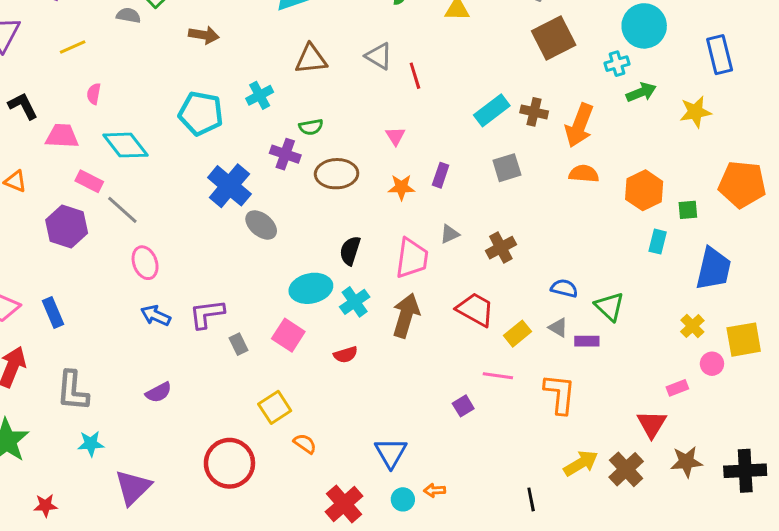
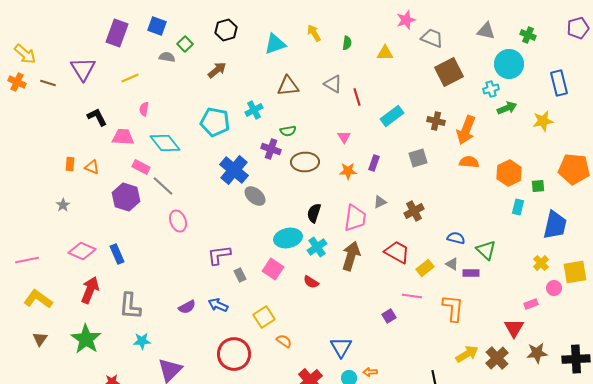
brown arrow: (204, 35) -> (217, 70), turned -48
cyan rectangle: (492, 110) -> (392, 116), moved
blue arrow: (156, 315) -> (218, 305), moved
red semicircle: (346, 355) -> (311, 282), turned 49

